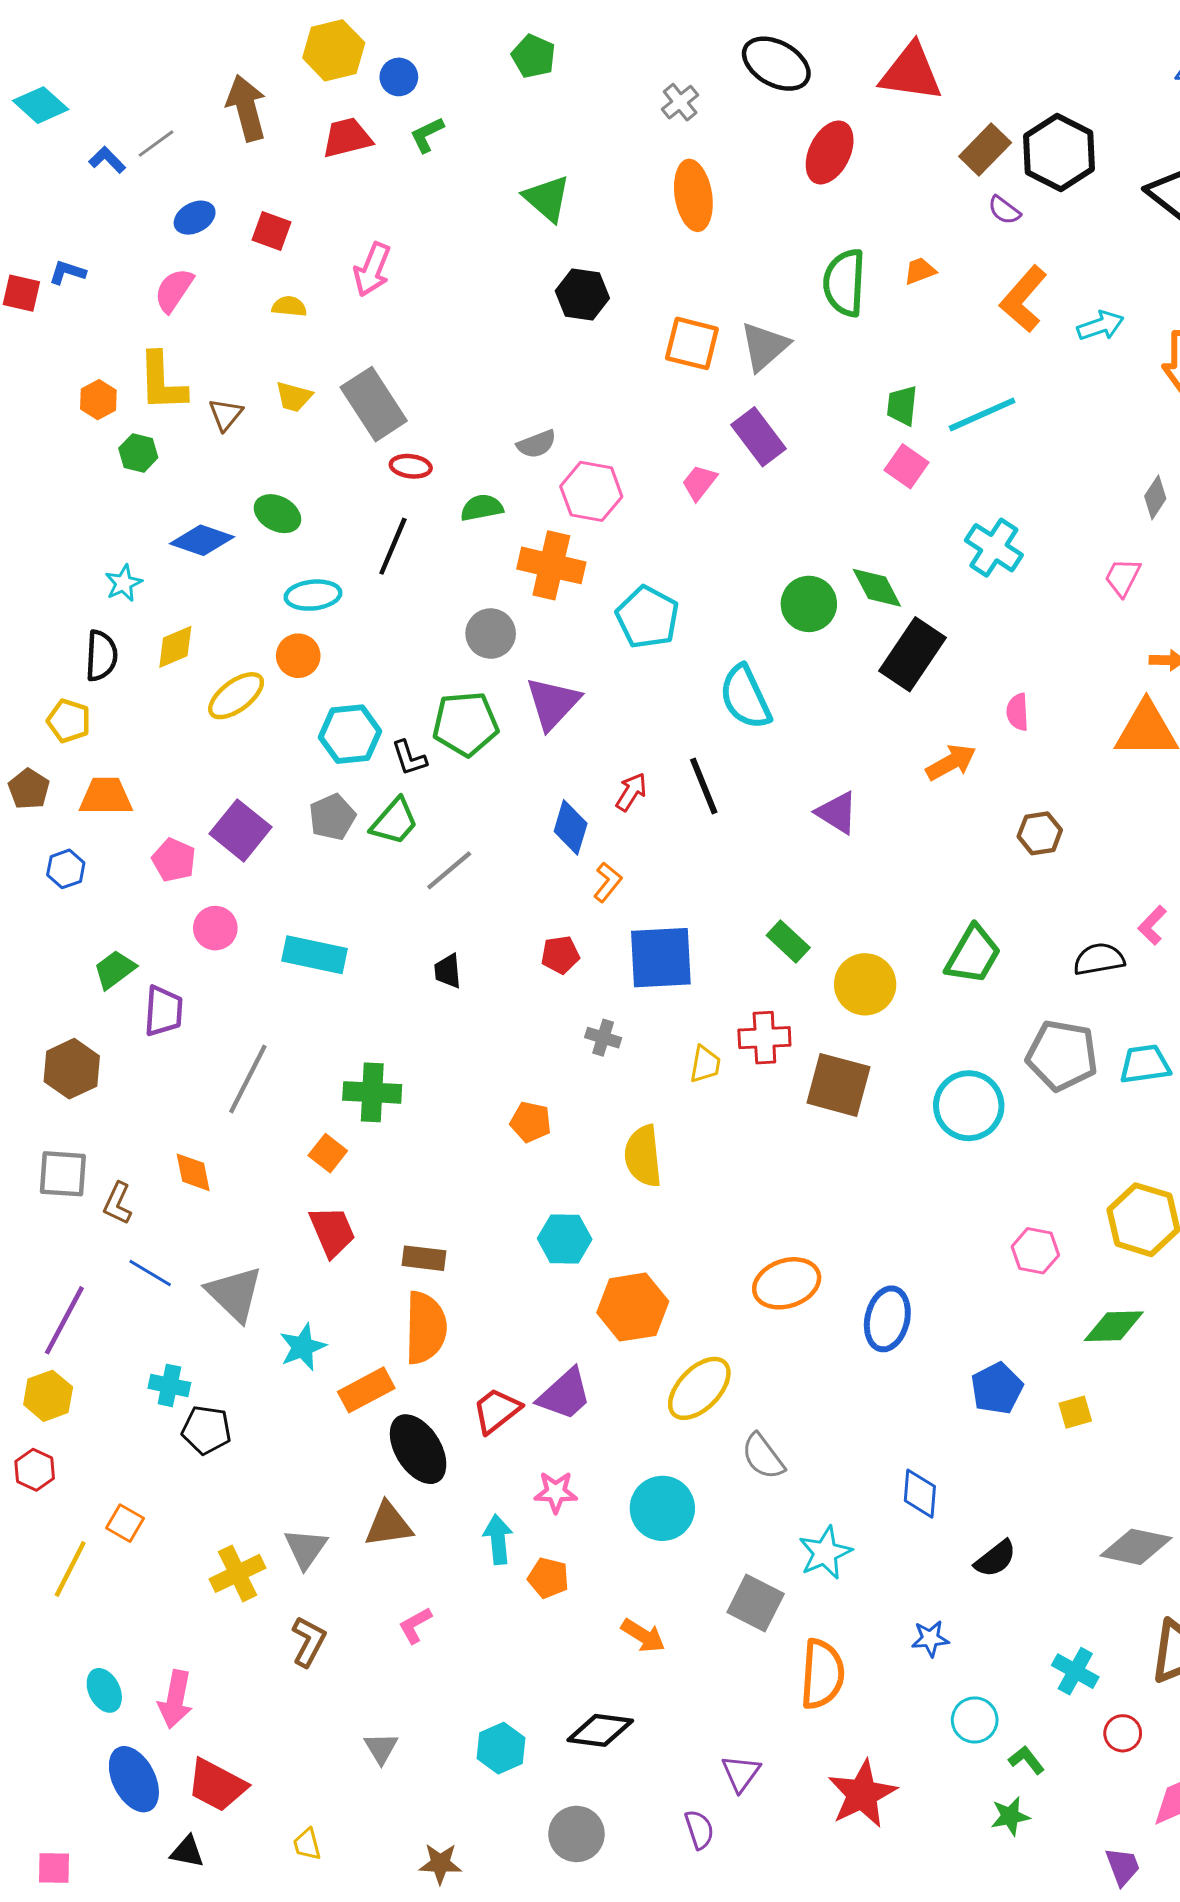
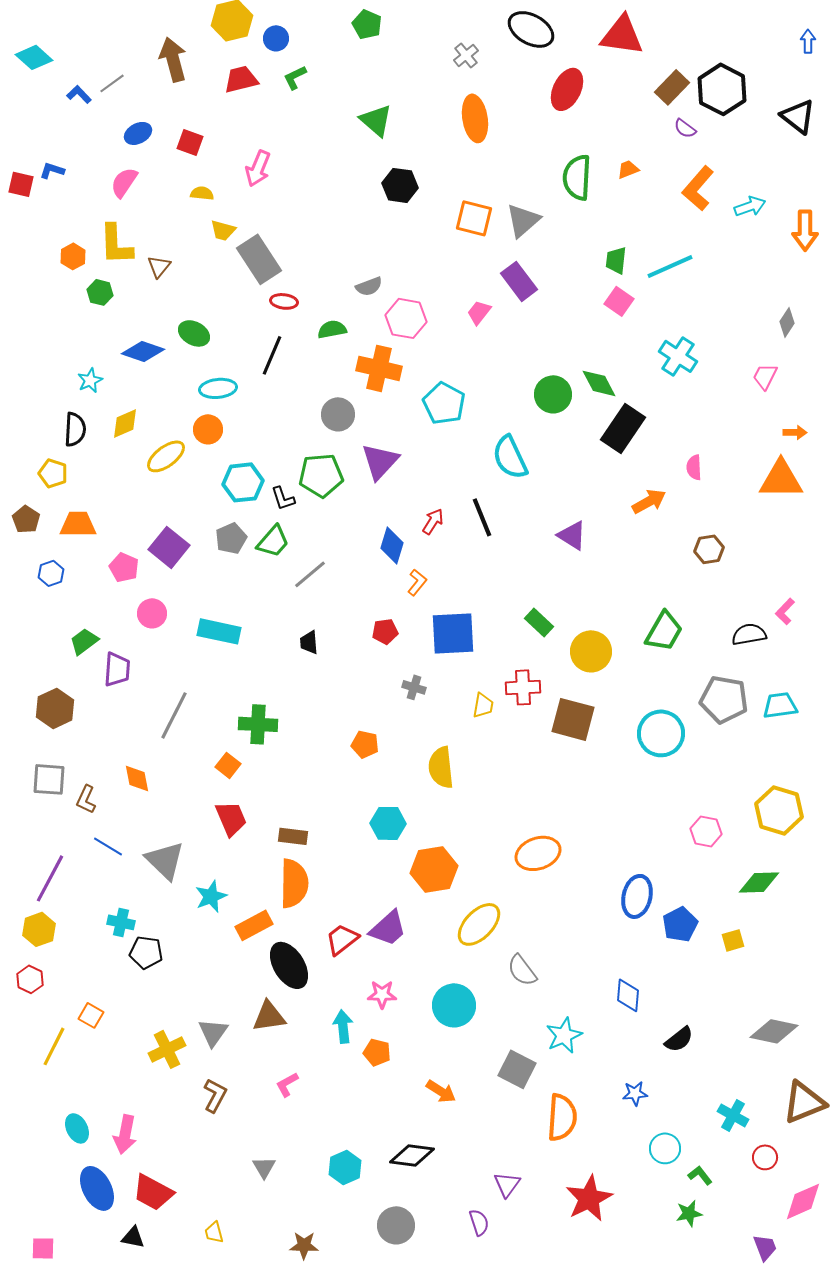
yellow trapezoid: (294, 397) -> (223, 230), moved
blue ellipse: (887, 1319) -> (637, 896), moved

